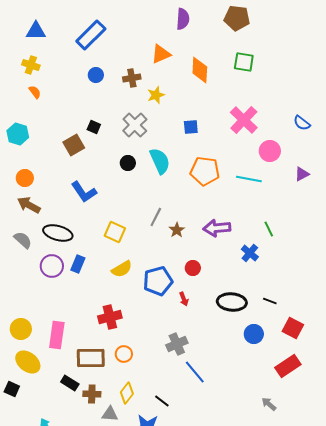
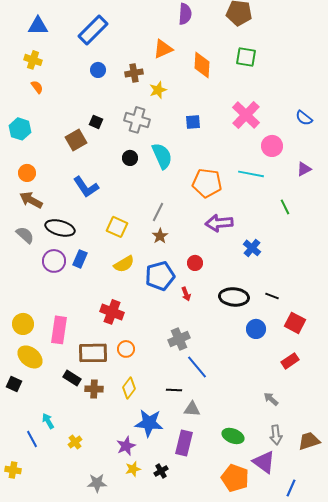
gray cross: (135, 125) -> (137, 120), turned -30
orange pentagon: (205, 171) -> (207, 183), moved
green line: (269, 229) -> (285, 207), moved
brown star: (177, 230) -> (160, 236), moved
red cross: (110, 317) -> (112, 312), turned 35
red rectangle: (288, 366) -> (290, 361), size x0.7
black line: (162, 401) -> (174, 390), moved, turned -35
gray triangle: (110, 414) -> (192, 409), moved

